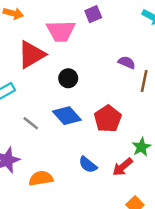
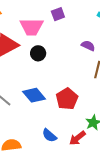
purple semicircle: (127, 62) -> (88, 46), moved
black circle: (68, 78) -> (38, 53), moved

